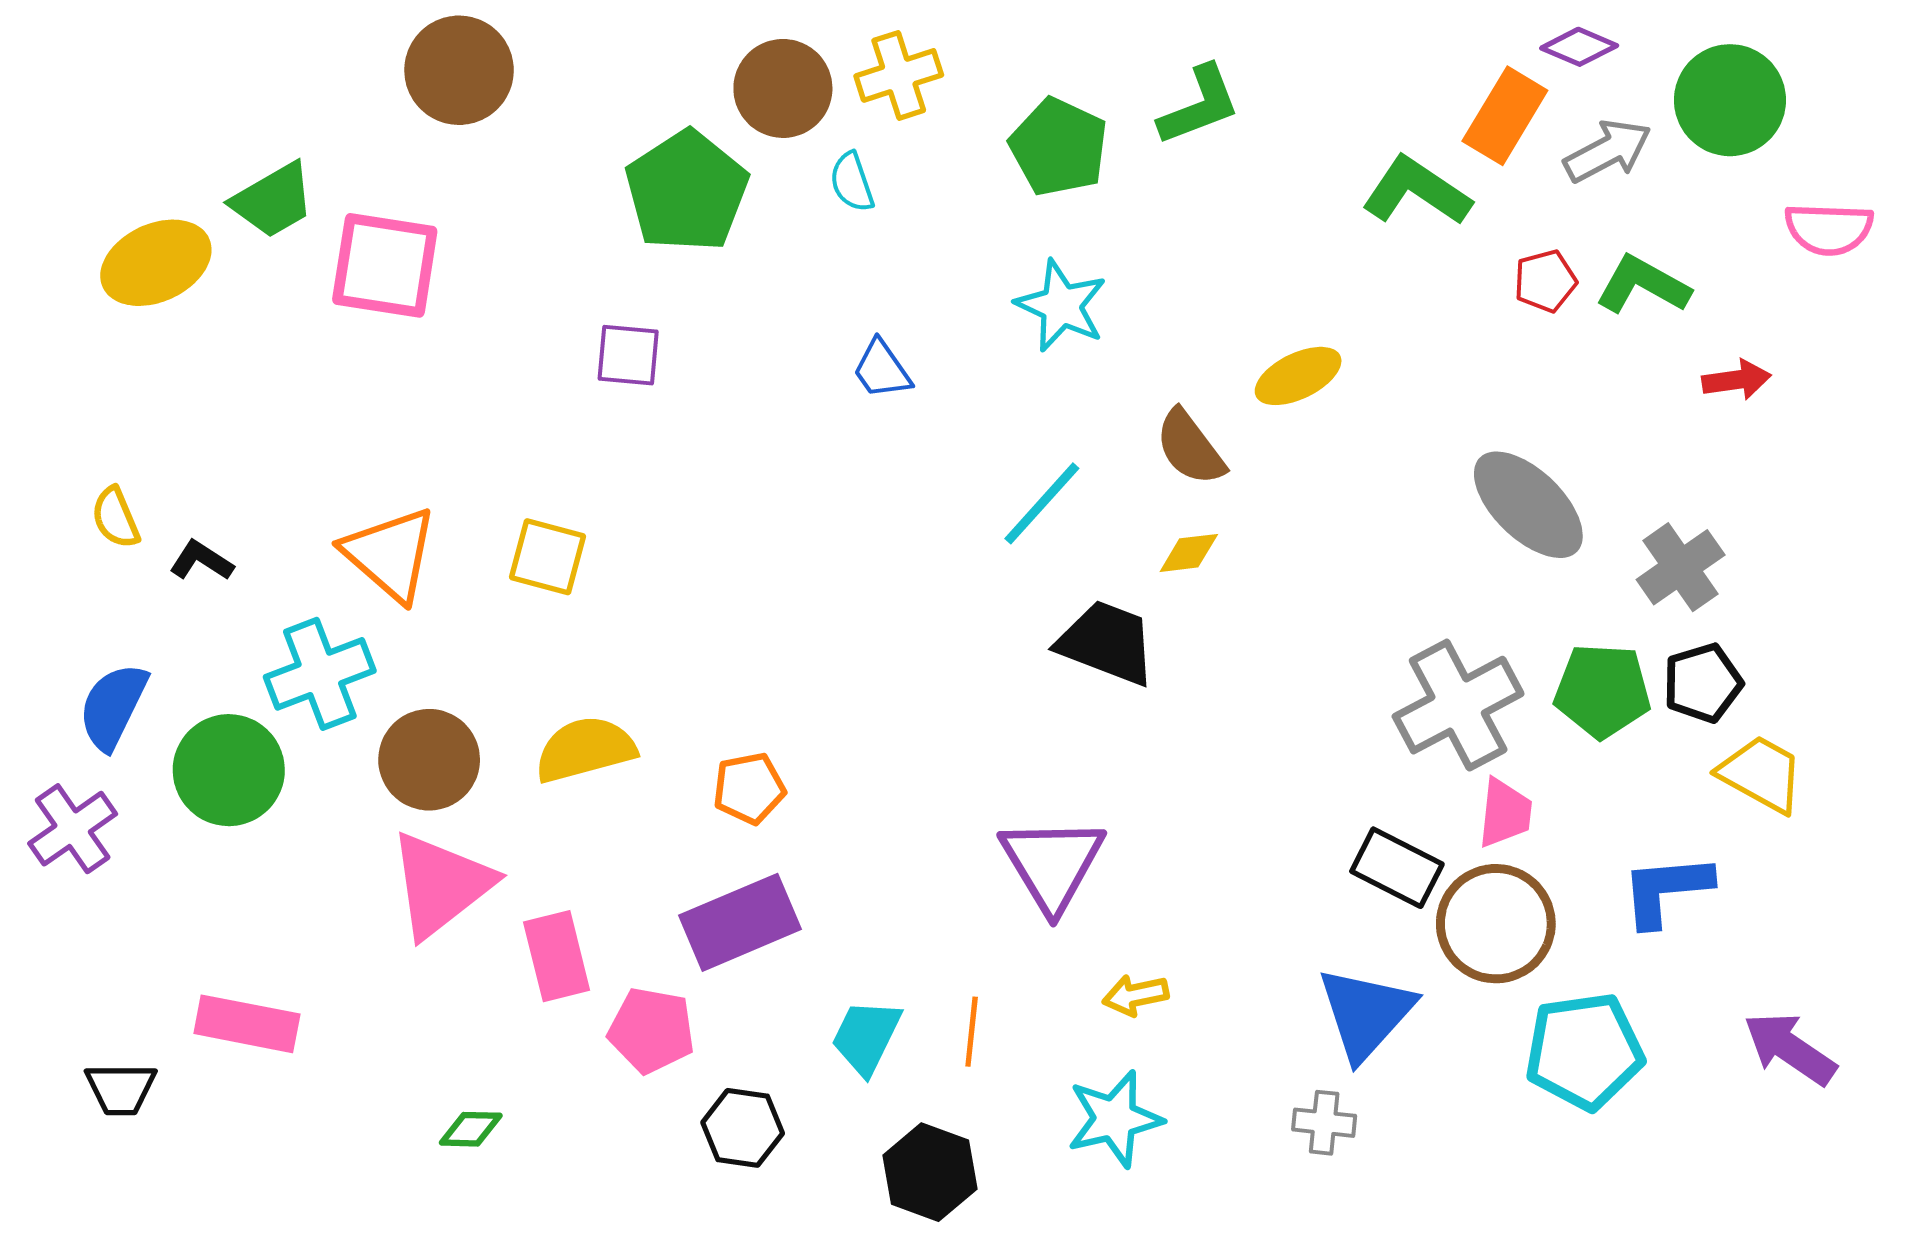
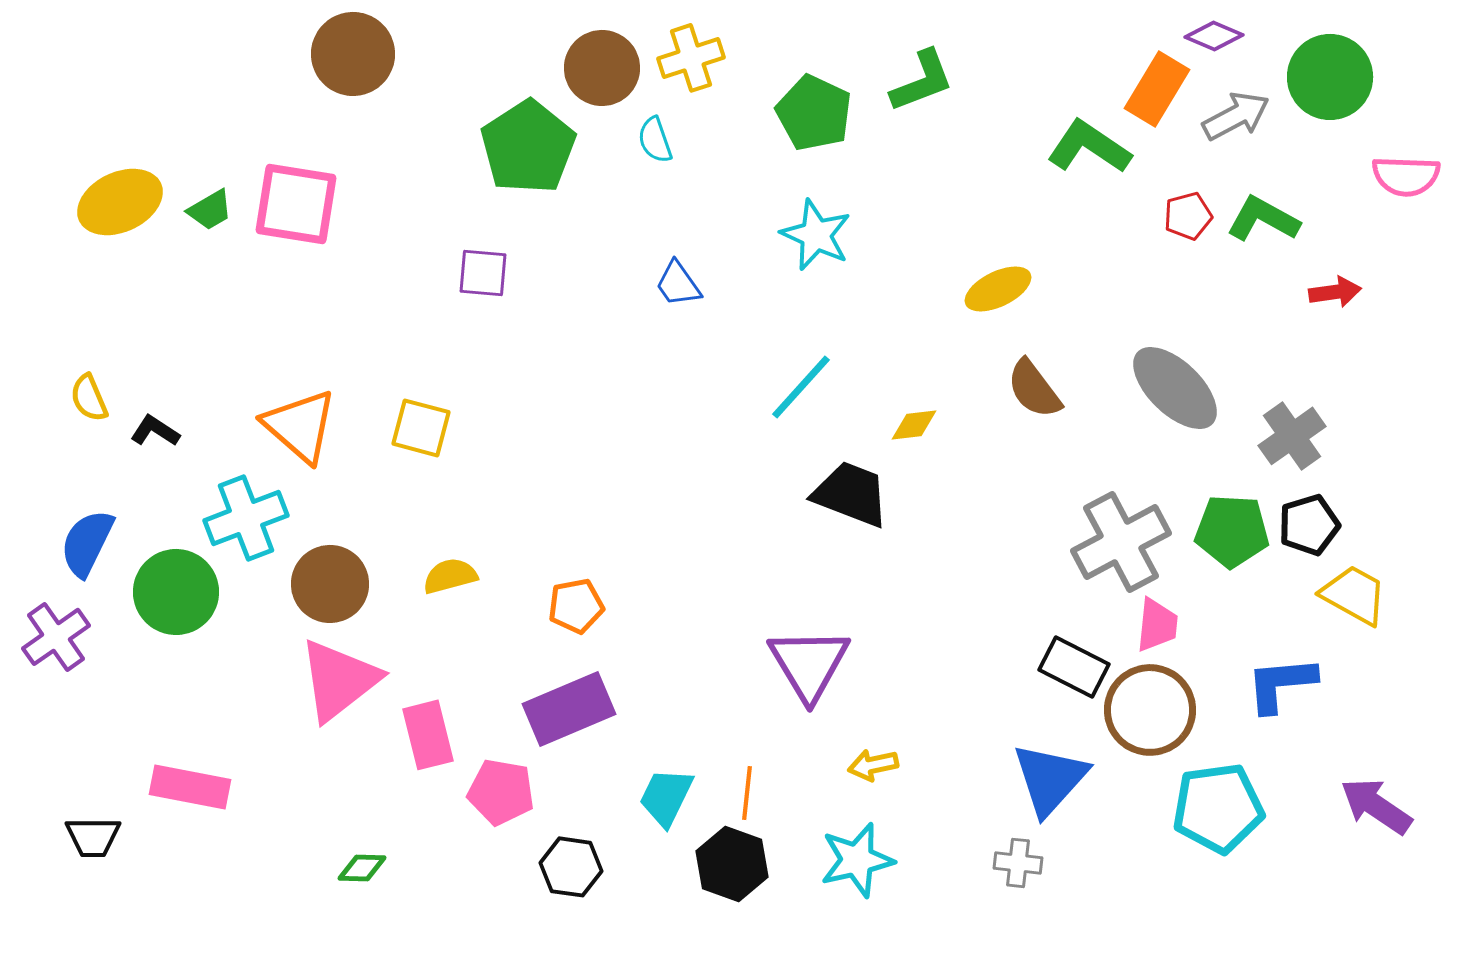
green trapezoid: (273, 200) -> (210, 210), moved, size x0.7
brown semicircle: (1190, 448) -> (1034, 389), moved
yellow semicircle: (585, 749) -> (450, 576), size x0.7
black hexagon: (930, 1172) -> (732, 864), moved

